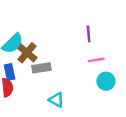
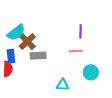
pink line: (96, 60) -> (76, 51), moved
cyan triangle: (56, 100) -> (63, 85), moved, turned -32

